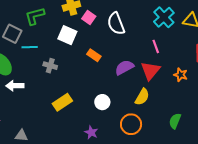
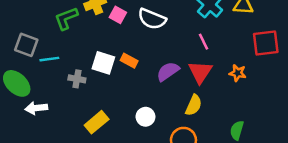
green L-shape: (35, 16) -> (66, 18), moved
white semicircle: (116, 24) -> (152, 19), turned -40
white square: (67, 35) -> (103, 63), moved

